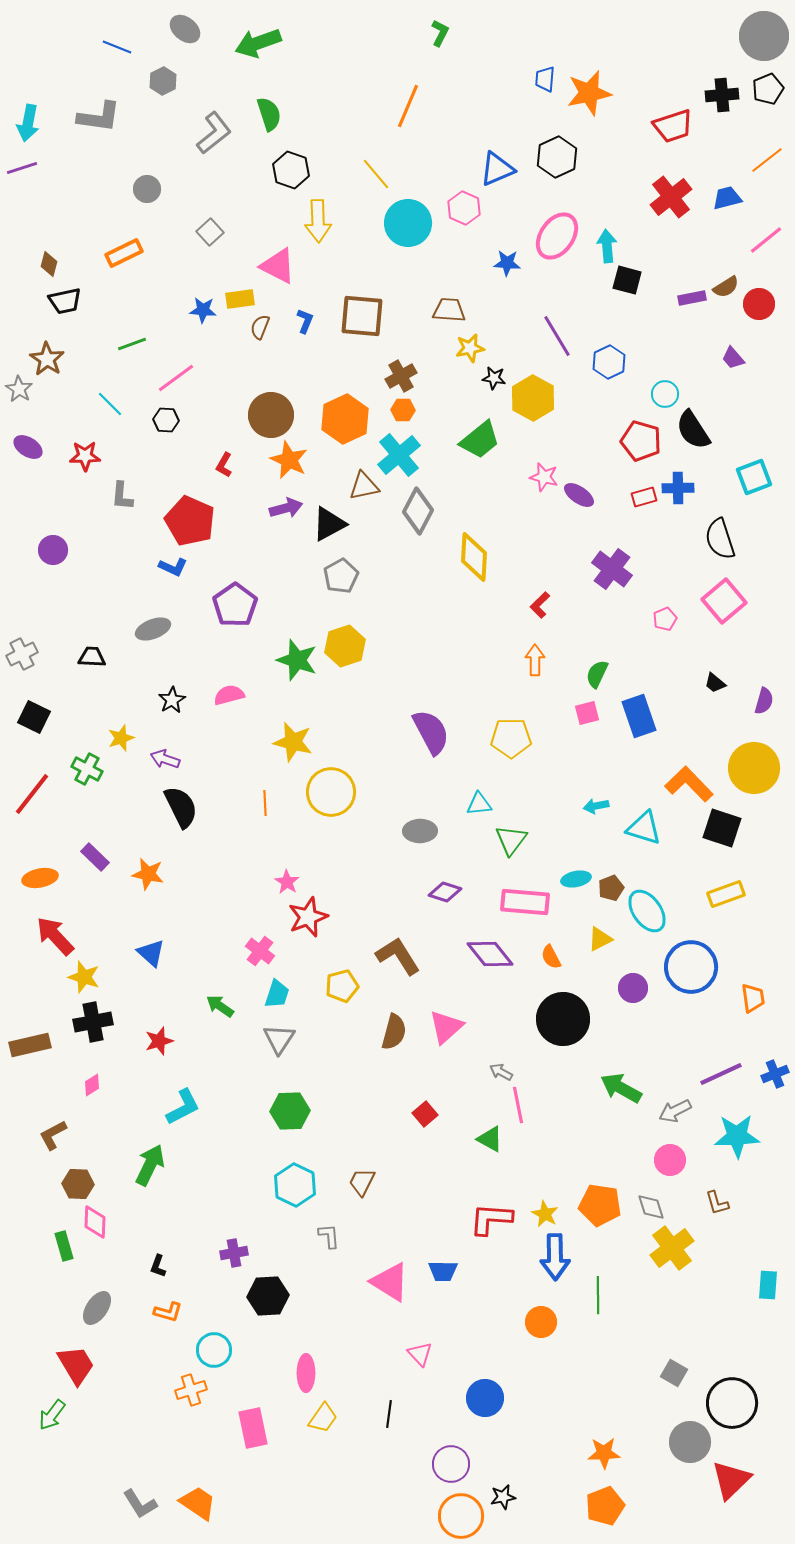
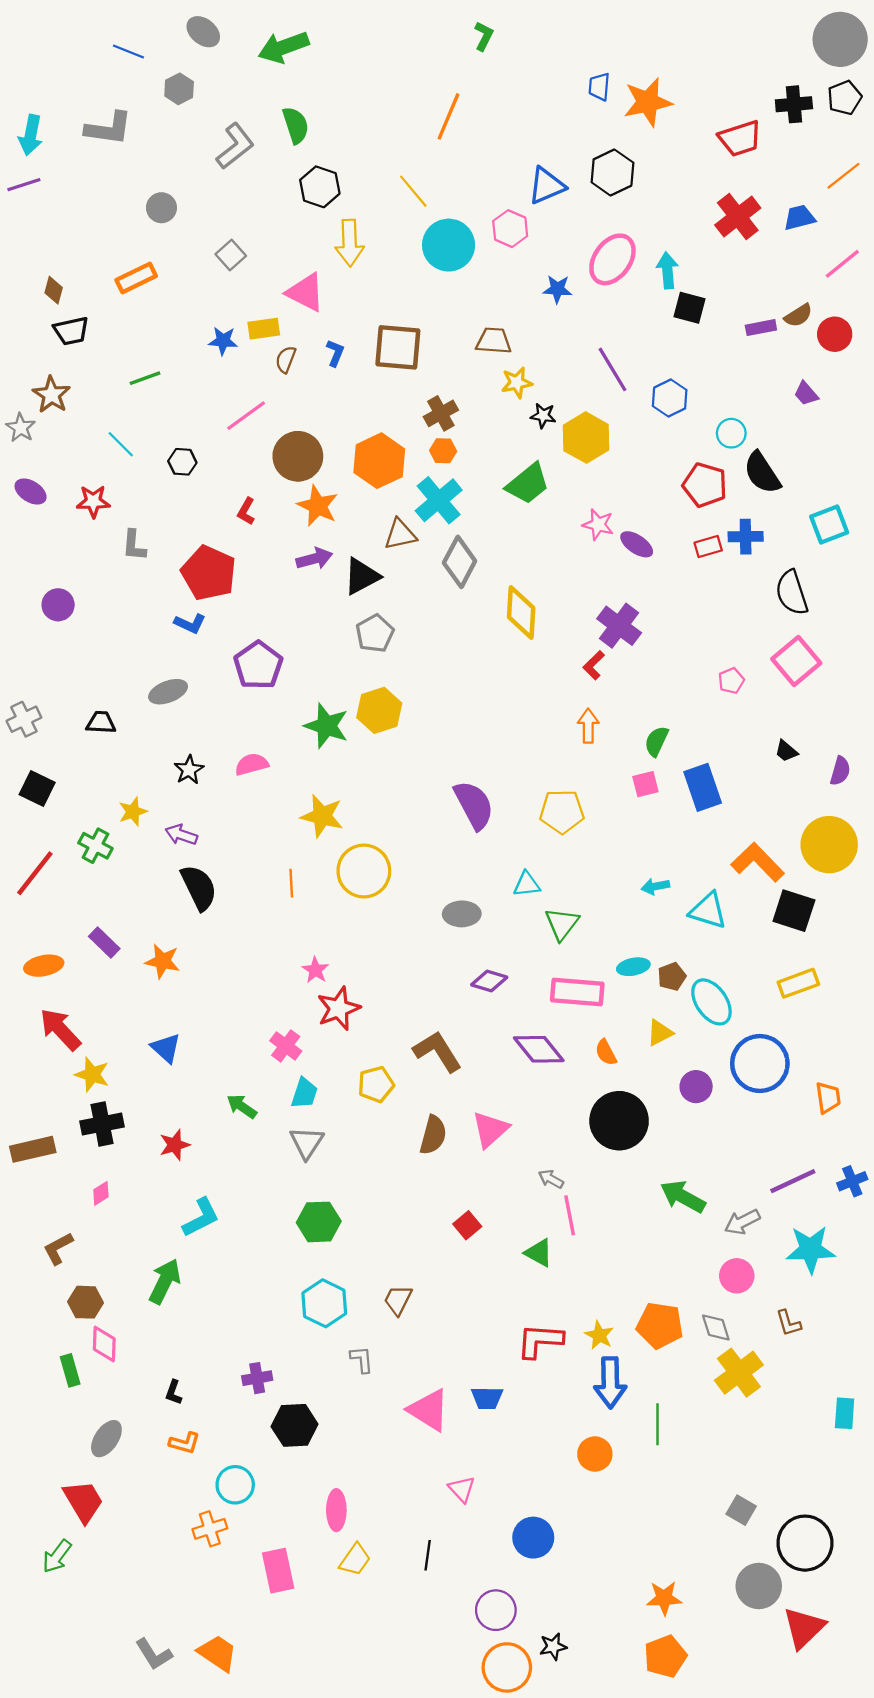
pink line: (176, 378) -> (246, 416), moved
purple cross: (612, 569) -> (619, 626), moved

